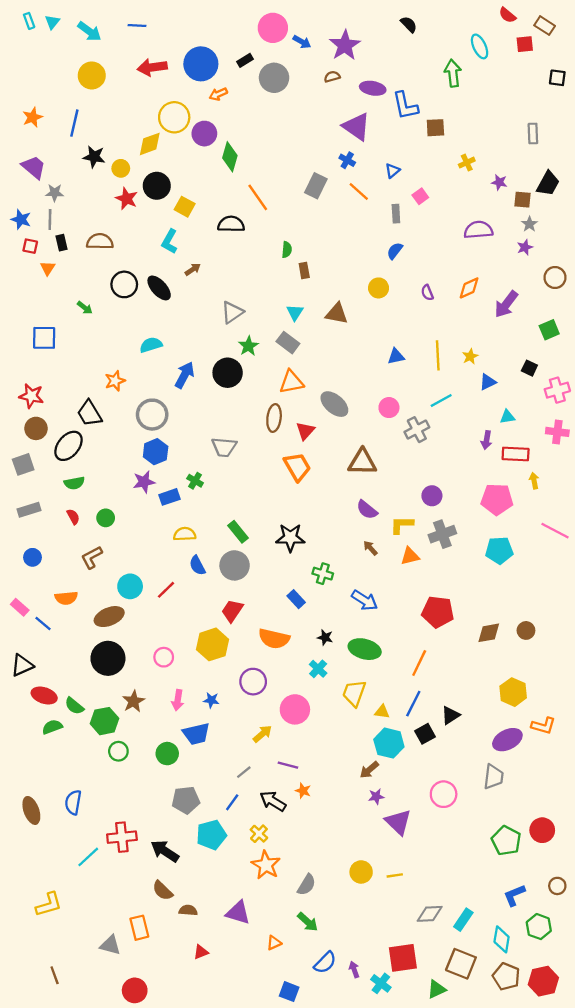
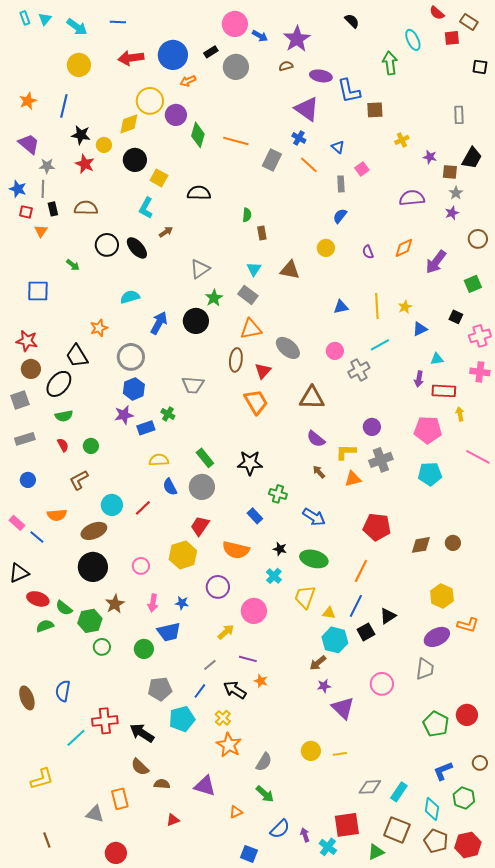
blue triangle: (392, 171) -> (338, 147), turned -40
orange line: (258, 197) -> (236, 141), moved, turned -40
red star: (127, 199) -> (85, 164), moved

